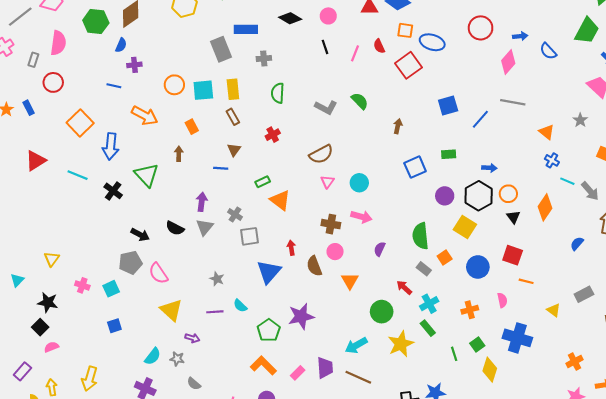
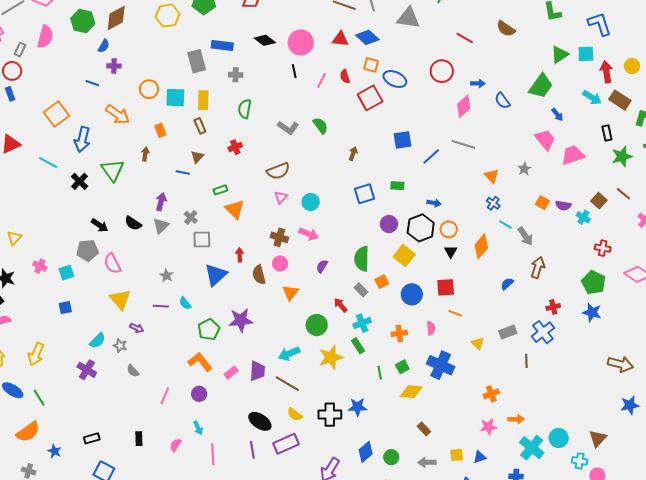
pink circle: (328, 16) -> (301, 42), size x1.6
red circle: (53, 82) -> (12, 71), moved
red square: (513, 255) -> (446, 287), turned -30
yellow diamond: (490, 370) -> (411, 392), turned 70

